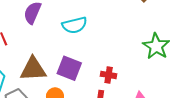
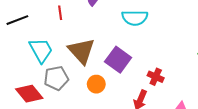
brown triangle: (33, 69) -> (82, 51), turned 36

